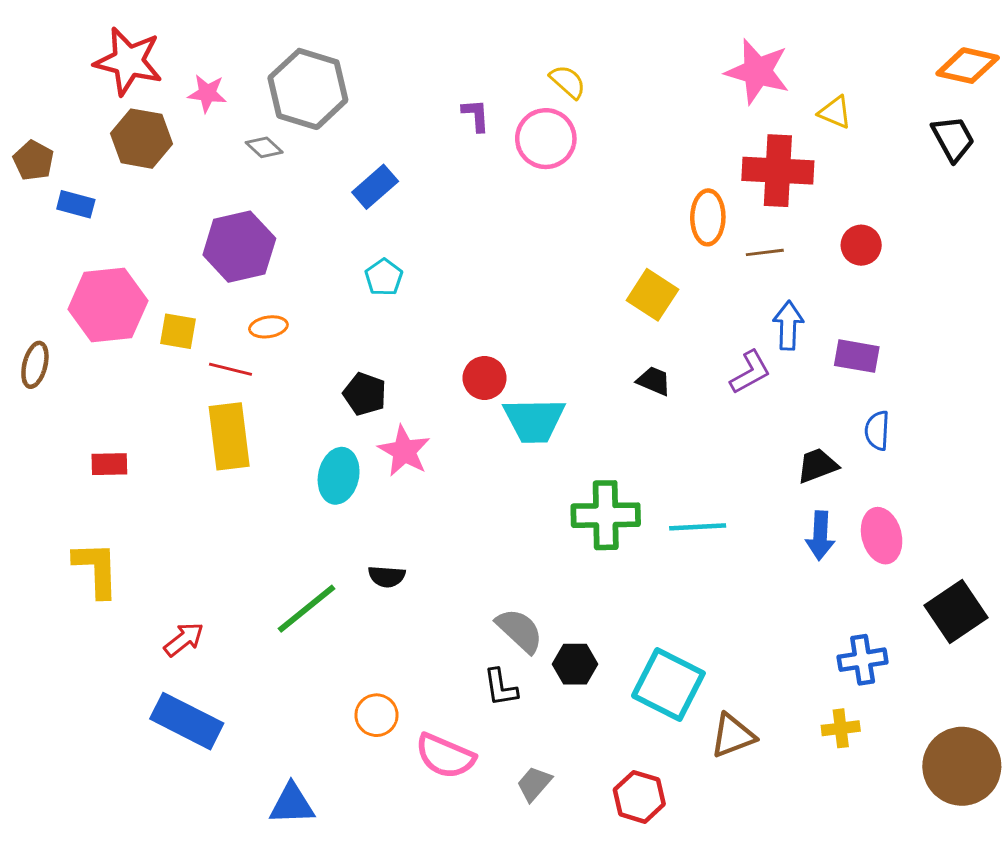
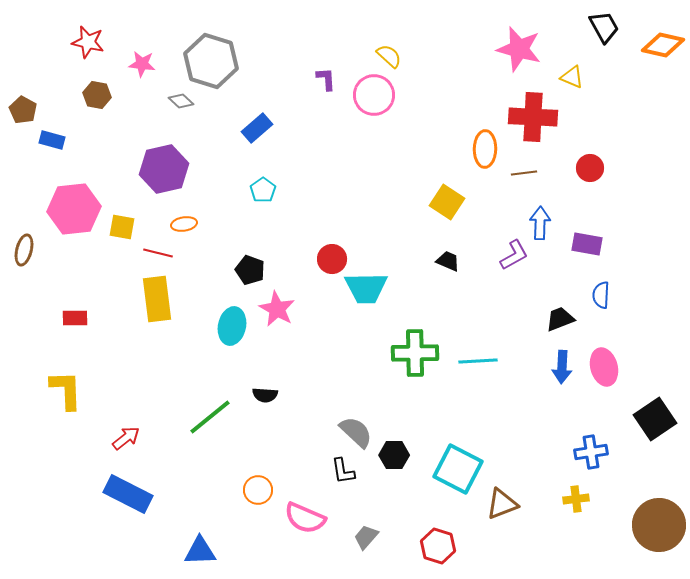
red star: (128, 61) -> (88, 42), size x0.7
brown hexagon: (141, 139) -> (97, 95), size x0.7
black trapezoid: (953, 139) -> (604, 27), moved

